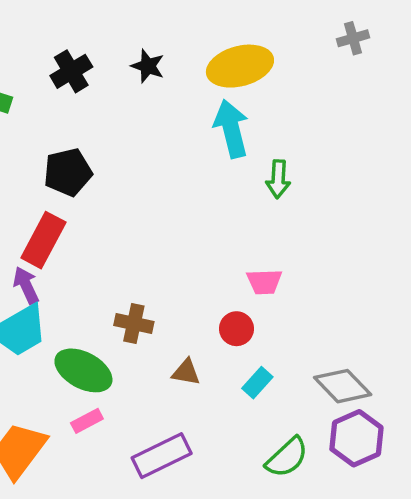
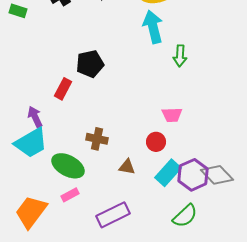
black pentagon: (68, 172) -> (90, 64), moved
red rectangle: (43, 240) -> (63, 89), moved, size x0.7
cyan rectangle: (257, 383) -> (168, 173), size x1.5
purple hexagon: (356, 438) -> (193, 175), moved

